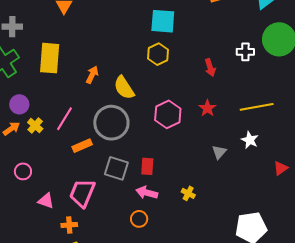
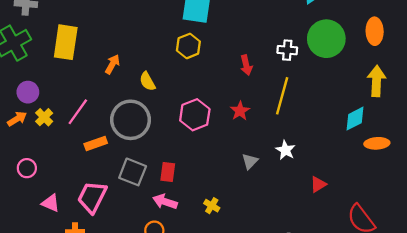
yellow semicircle: (124, 88) -> (147, 81), size x0.7
yellow line: (257, 107) -> (282, 96), moved, turned -68

